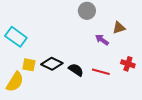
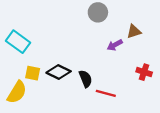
purple arrow: (102, 40) -> (115, 45), turned -64
black semicircle: (76, 70) -> (86, 79), turned 35
red line: (101, 72) -> (106, 93), moved

